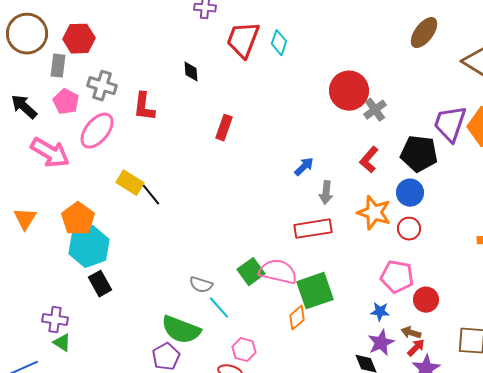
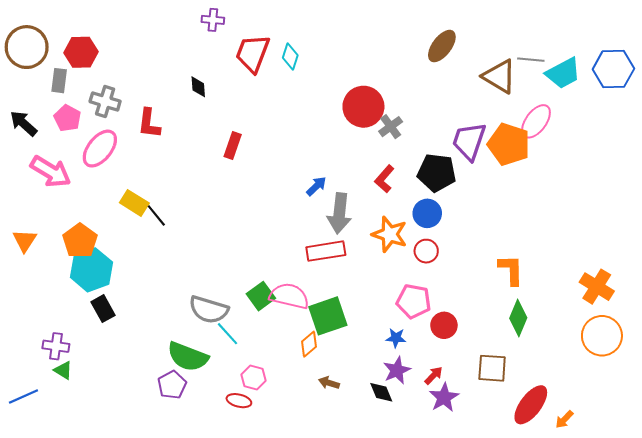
gray arrow: (326, 193) -> (339, 213), size x1.6
gray semicircle: (201, 285) -> (209, 310), size x1.6
brown arrow: (411, 333) -> (329, 383), moved

